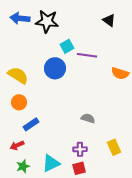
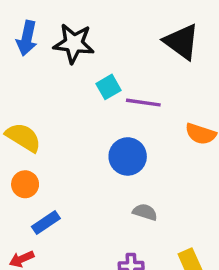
blue arrow: (20, 18) -> (27, 38), turned -84
black triangle: (109, 20) -> (182, 42), size x1.6
blue circle: (55, 68) -> (128, 156), moved

